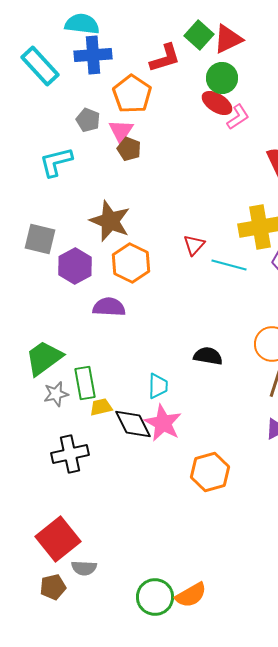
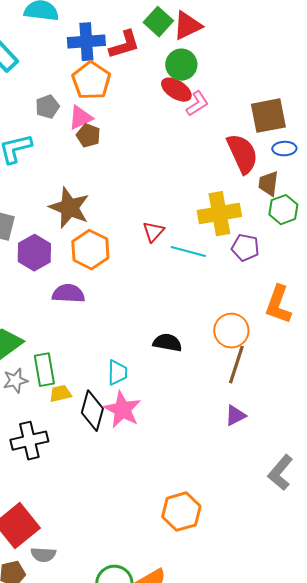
blue cross: (93, 55) -> (86, 42), moved
gray pentagon: (88, 120) -> (47, 107), turned 30
pink triangle: (121, 131) -> (80, 118), turned 32
black diamond: (133, 424) -> (92, 411), turned 42
orange hexagon: (210, 472) -> (181, 512), moved

